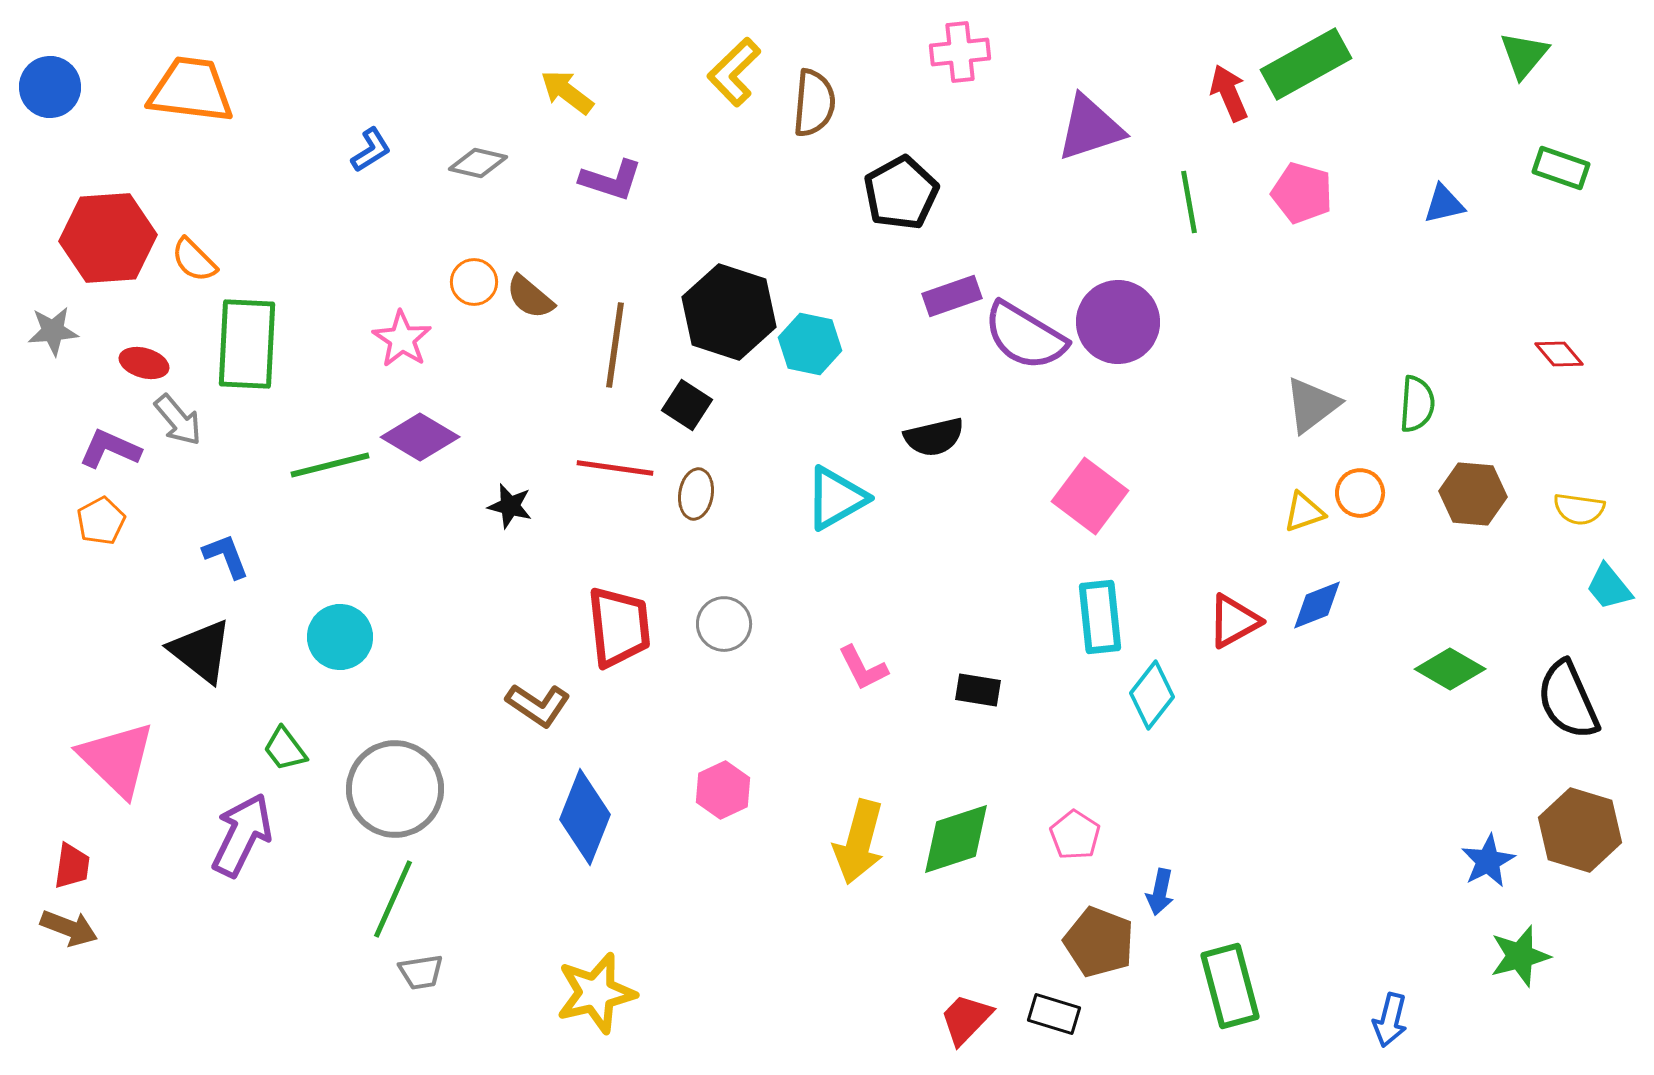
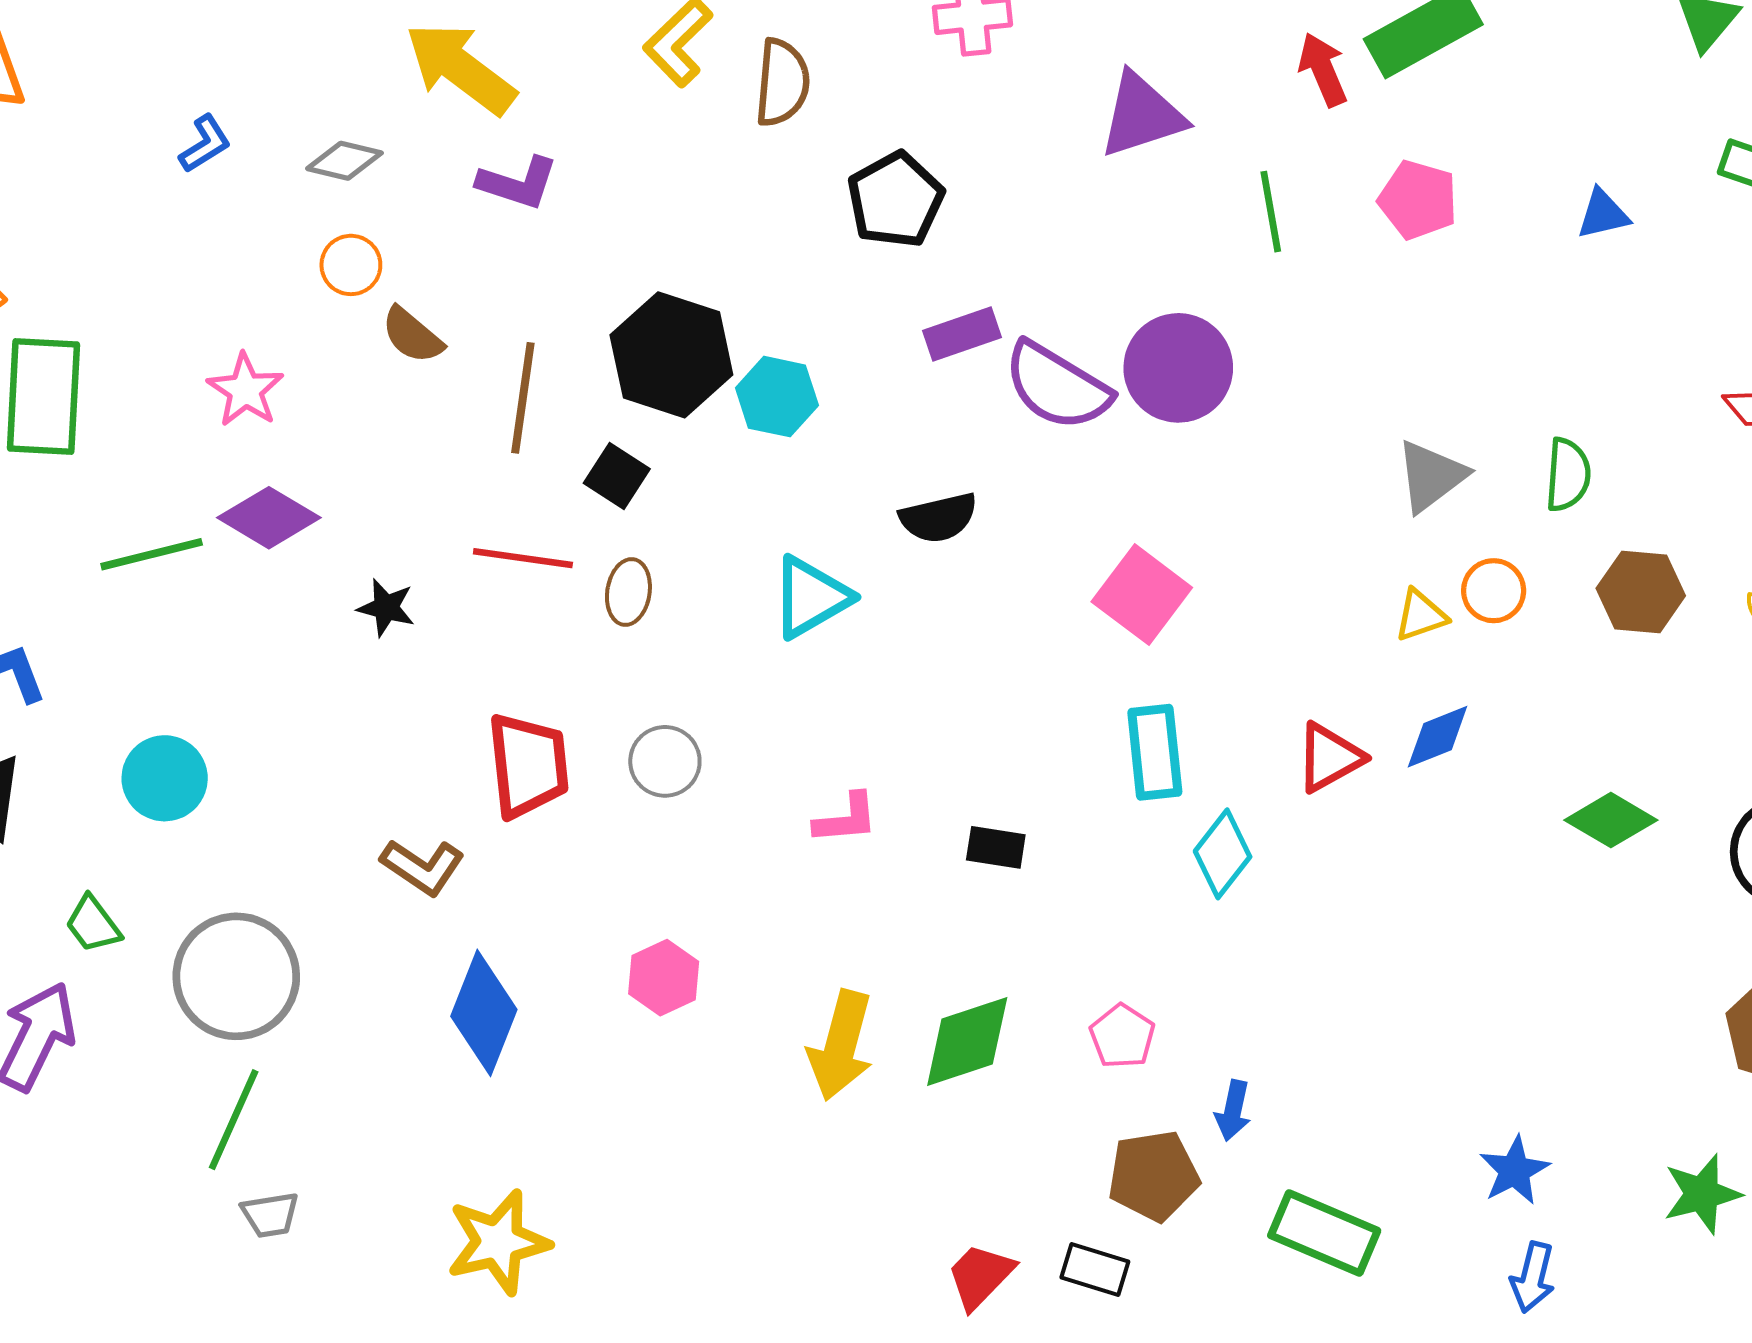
yellow arrow: (567, 92) -> (460, 68), size x1.6
orange circle: (474, 282) -> (351, 265), moved
pink L-shape: (863, 668) -> (846, 819), turned -68
blue star: (1488, 861) -> (1514, 1170), moved
brown pentagon: (1099, 942) -> (1154, 1176), turned -30
green rectangle: (1230, 986) -> (1324, 1233), turned -52

